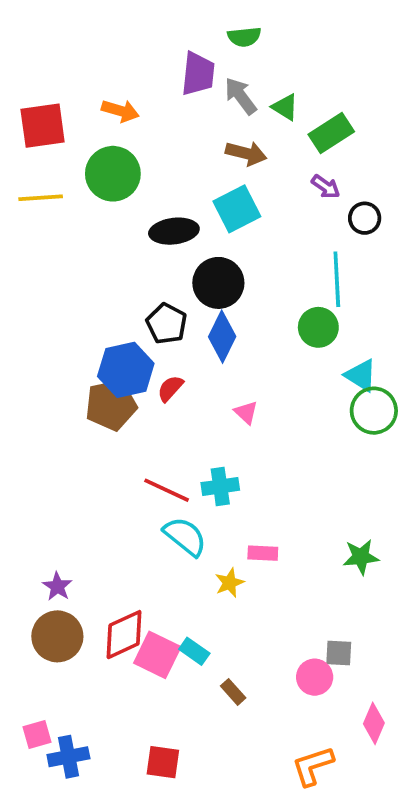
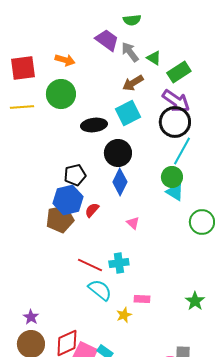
purple trapezoid: (198, 74) -> (107, 40), turned -60
brown arrow: (246, 153) -> (133, 83), turned 135
purple arrow: (326, 187) -> (176, 101), size x1.8
black circle: (365, 218) -> (175, 122), moved, size x1.8
cyan line: (337, 279) -> (182, 151), turned 32
black pentagon: (167, 324) -> (75, 175), moved, turned 30
cyan triangle: (361, 375) -> (175, 192), moved
green star: (361, 557) -> (195, 301), turned -30

